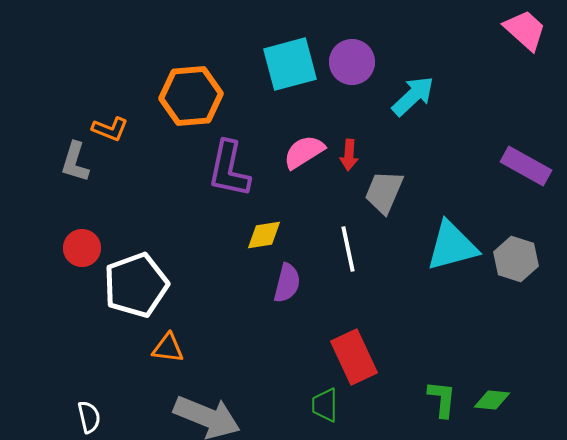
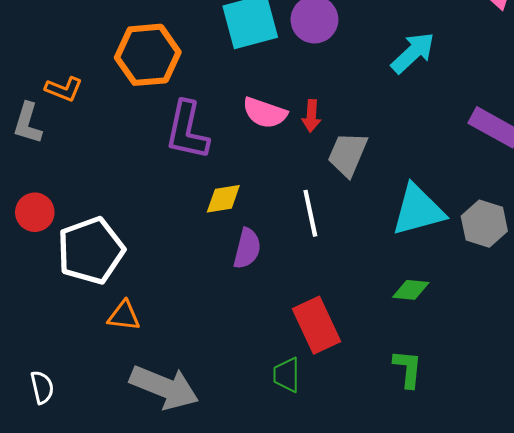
cyan arrow: (413, 96) -> (413, 53), moved
pink semicircle: (304, 152) -> (265, 113), turned -129
green diamond: (492, 400) -> (411, 290), moved

